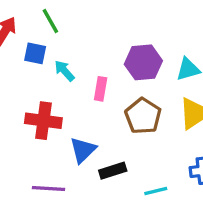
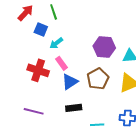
cyan arrow: (64, 71) -> (56, 43), turned -96
pink rectangle: (101, 89) -> (62, 63), moved, turned -56
blue triangle: (83, 150) -> (70, 82), moved

